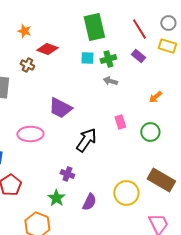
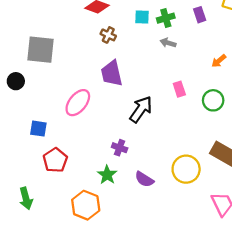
purple rectangle: (138, 56) -> (200, 15), turned 32
brown cross: (27, 65) -> (108, 35), moved
purple trapezoid: (60, 108) -> (112, 73), turned 50
pink ellipse: (30, 134) -> (78, 103), turned -50
purple semicircle: (89, 202) -> (144, 179), turned 96

